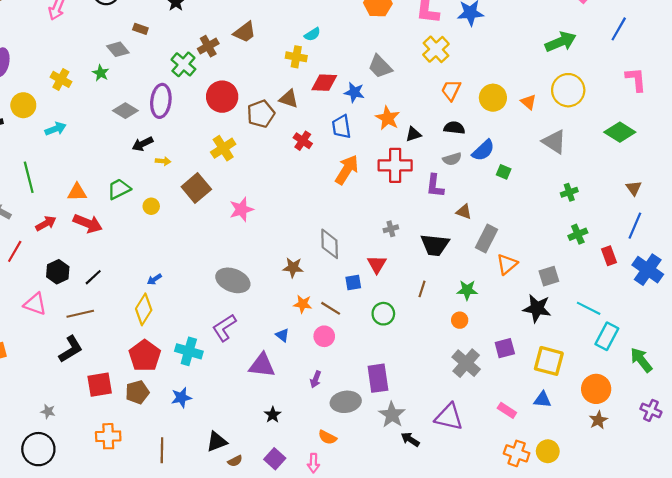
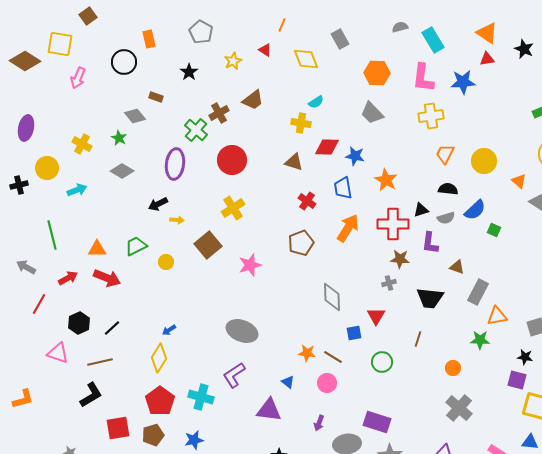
yellow cross: (436, 49) -> (431, 116), turned 35
gray trapezoid: (380, 67) -> (372, 113), moved
orange triangle: (528, 102) -> (519, 181), moved
gray diamond: (125, 111) -> (122, 171), moved
brown pentagon: (261, 114) -> (301, 243), moved
black triangle: (413, 134) -> (421, 210), moved
orange triangle: (507, 264) -> (497, 316), turned 30
brown star: (293, 267) -> (400, 259), moved
green star: (467, 290) -> (480, 340), moved
black star: (537, 308) -> (525, 357), size x0.6
purple square: (505, 348) -> (517, 380), moved, turned 30
purple rectangle: (378, 378) -> (377, 422), turned -64

